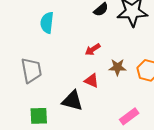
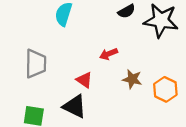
red triangle: (92, 81) -> (84, 80), moved

